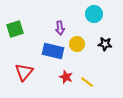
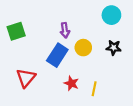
cyan circle: (94, 14) -> (111, 15), moved
blue rectangle: (53, 51) -> (57, 55), turned -70
yellow line: (87, 82) -> (94, 89), turned 64

